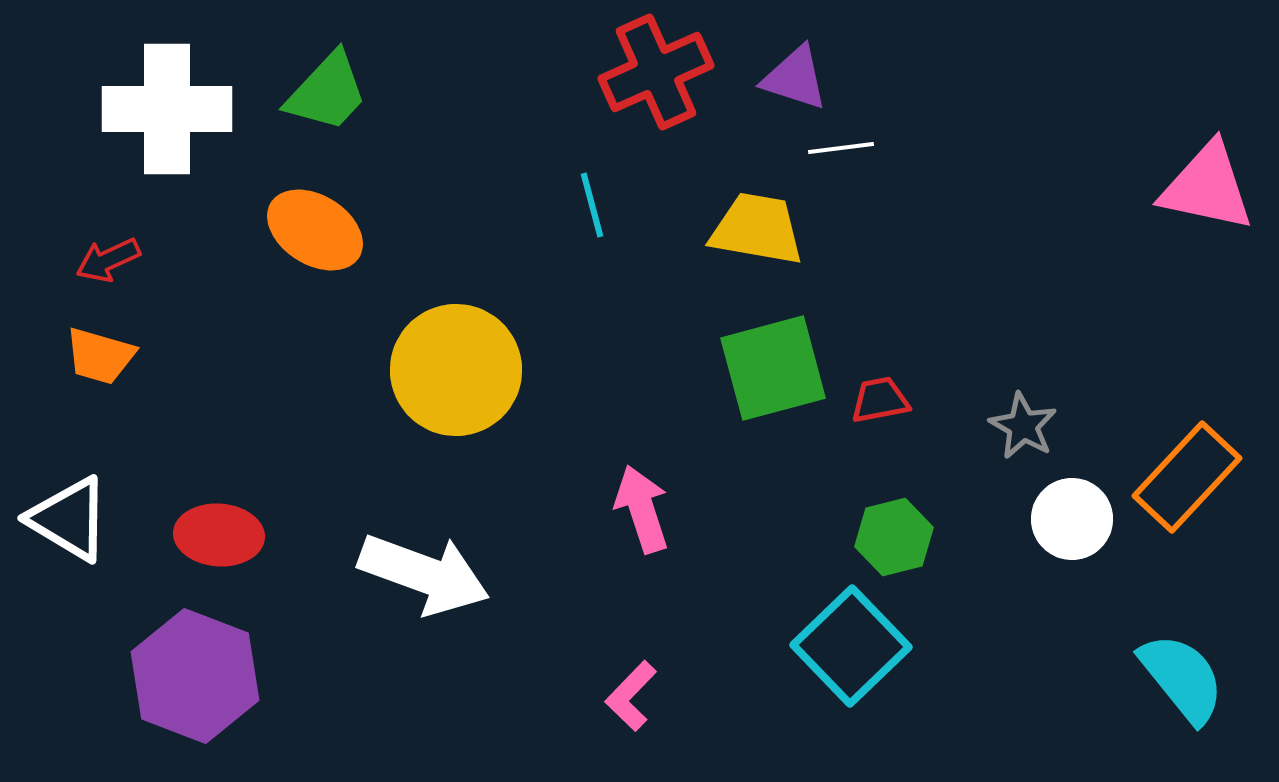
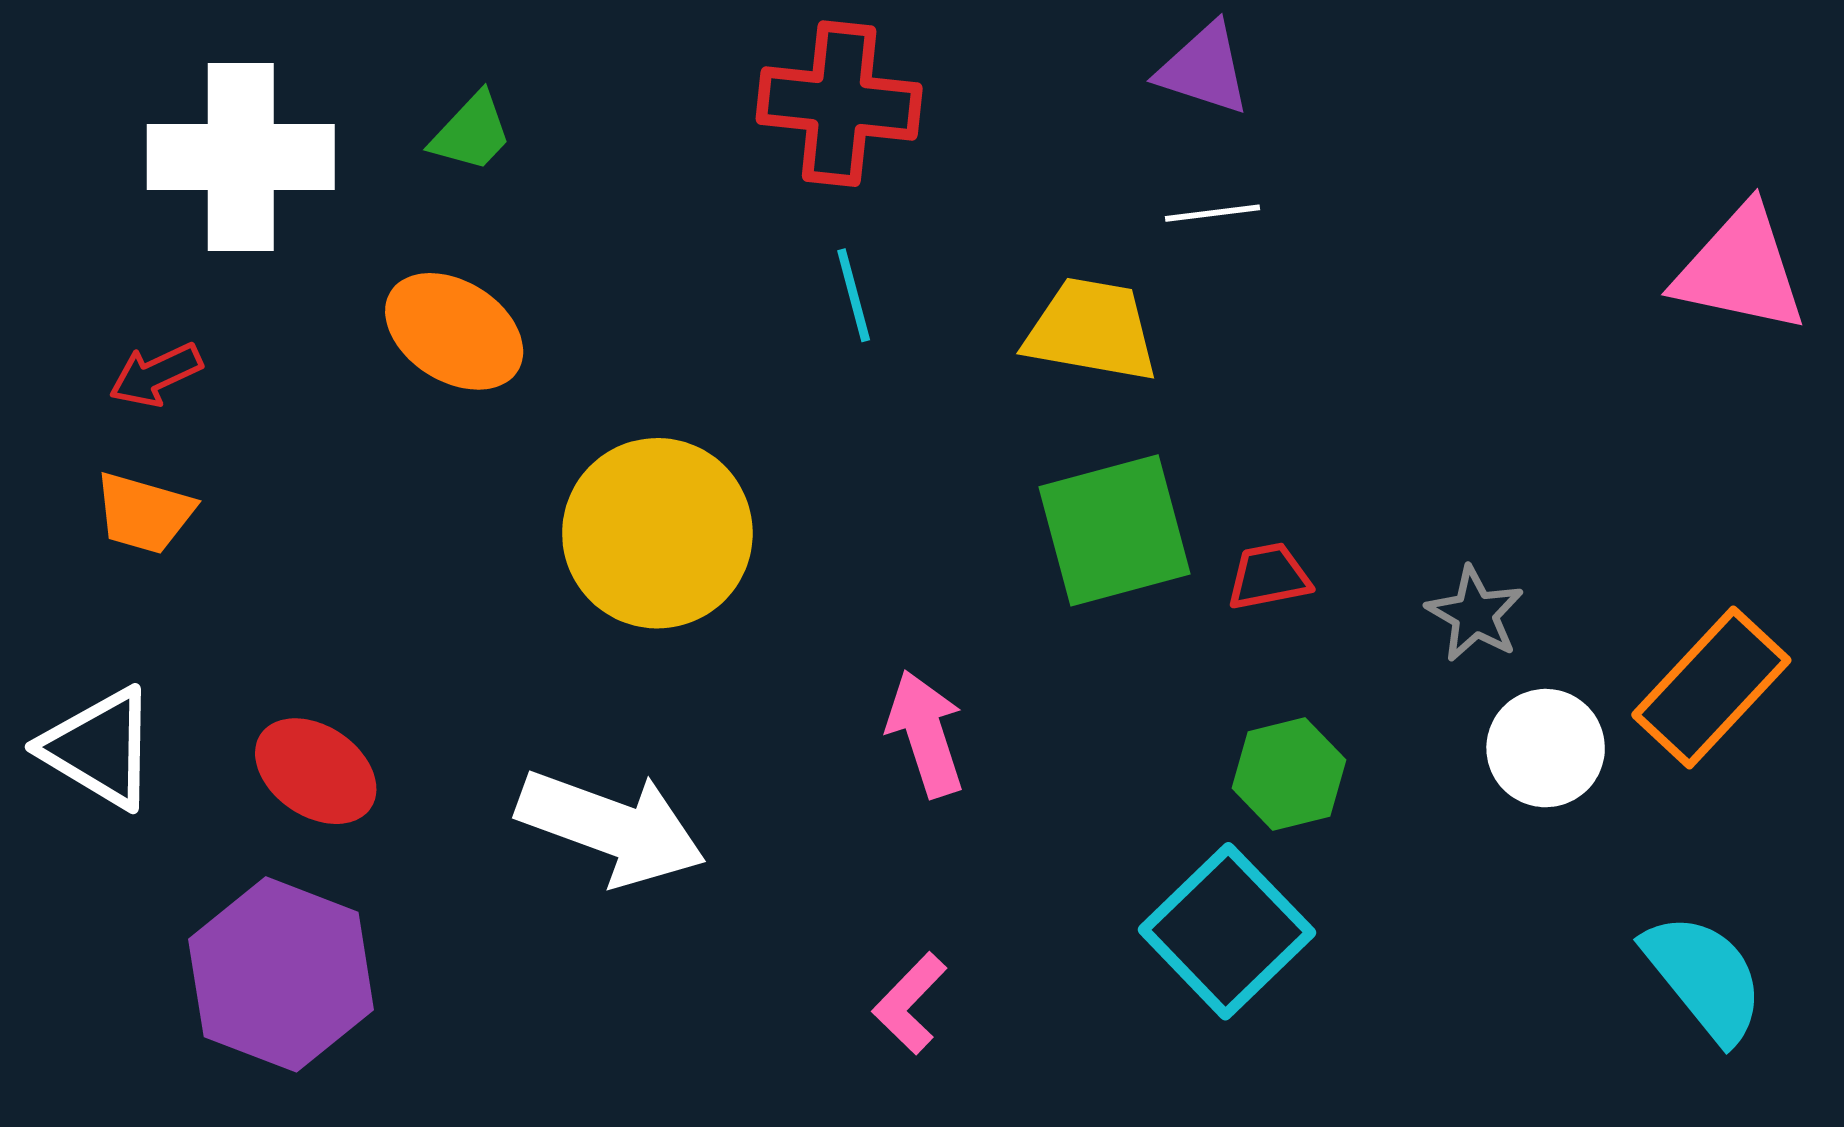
red cross: (656, 72) -> (839, 104), moved, turned 30
purple triangle: (795, 78) -> (1204, 69), moved
green trapezoid: (327, 92) -> (471, 132), size x0.7
red ellipse: (219, 535) -> (316, 771), turned 30

